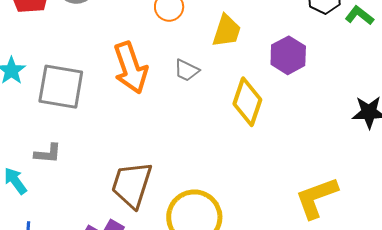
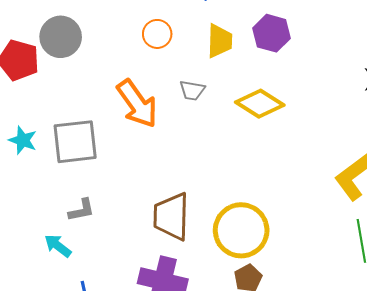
purple hexagon: (288, 55) -> (271, 33), moved
yellow diamond: (247, 102) -> (260, 104), turned -60

